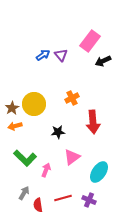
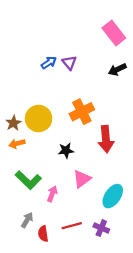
pink rectangle: (90, 41) -> (114, 33), moved, turned -75
orange cross: (72, 98) -> (82, 112), size x1.5

